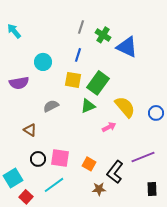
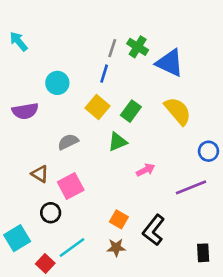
gray line: (81, 27) -> (112, 48), moved
yellow square: (73, 80) -> (97, 107), turned 30
green rectangle: (98, 83) -> (131, 111), size x0.7
yellow semicircle: (125, 107) -> (178, 111), moved
purple line: (143, 157) -> (191, 187), moved
pink square: (60, 158) -> (71, 186), moved, turned -36
brown star: (99, 189) -> (116, 247), moved
red square: (26, 197) -> (45, 264), moved

